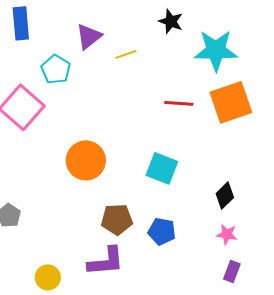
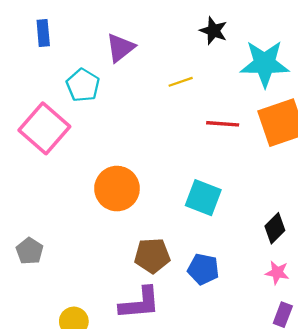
blue rectangle: (21, 23) -> (43, 33), size x0.7
yellow line: (126, 54) -> (181, 82), moved

